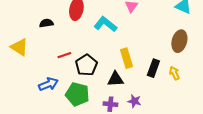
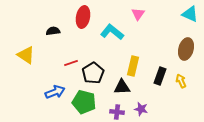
yellow rectangle: (126, 58) -> (133, 66), turned 30

